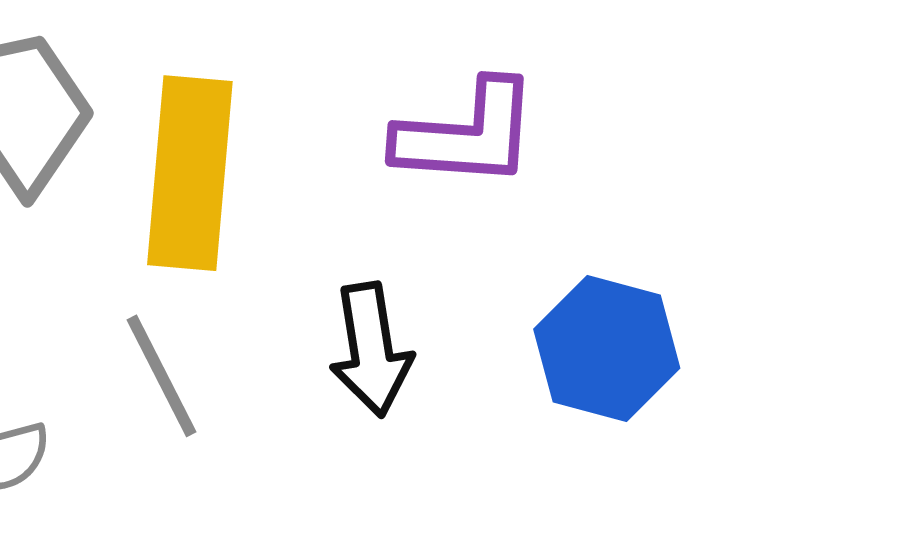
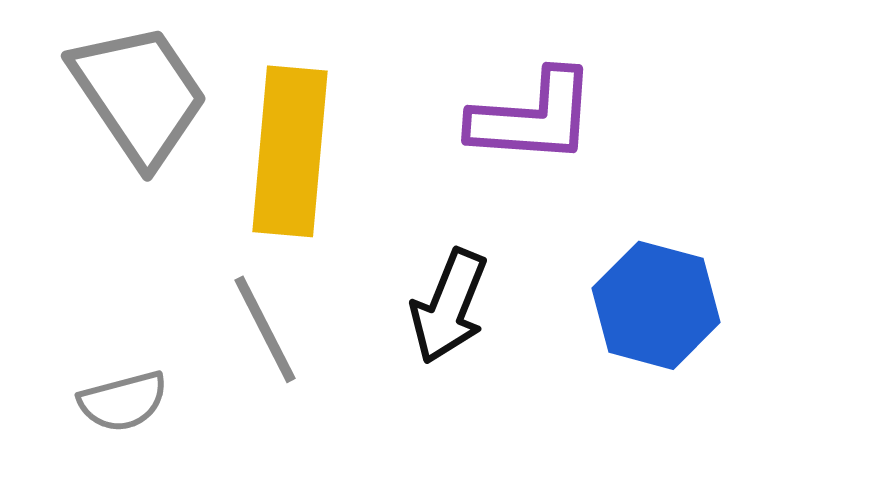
black arrow: (371, 350) -> (449, 306), turned 31

